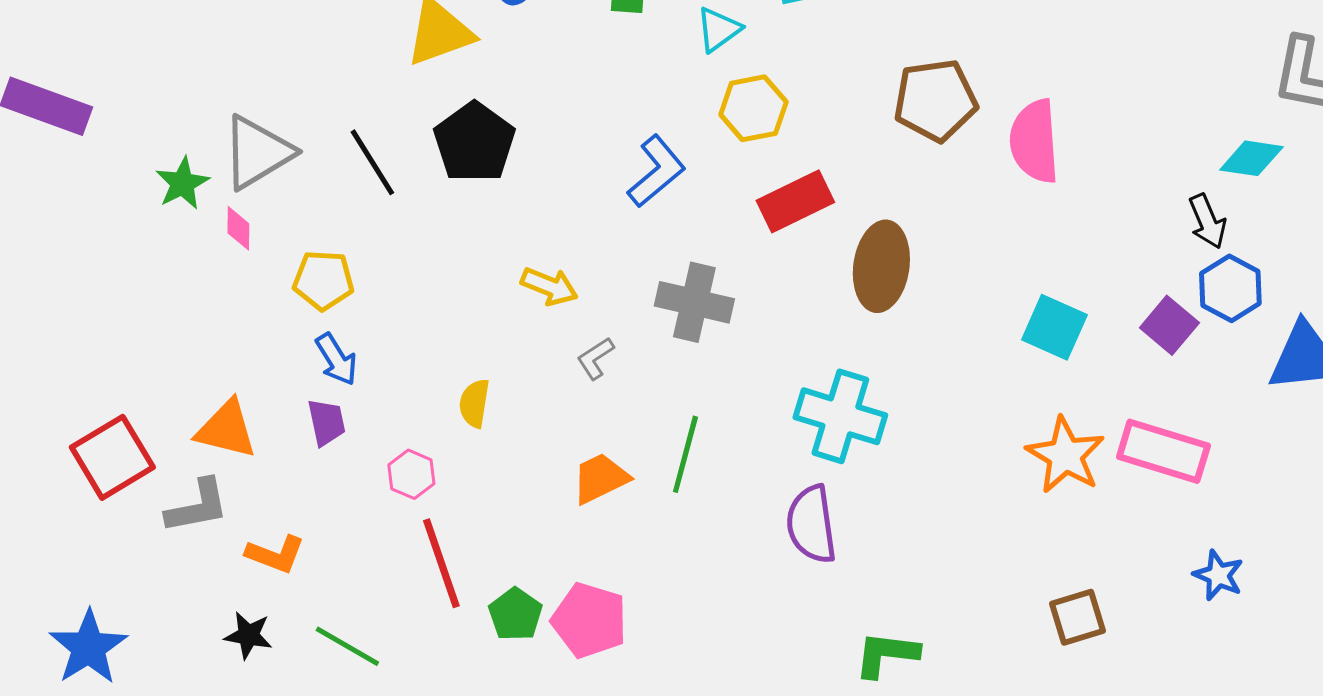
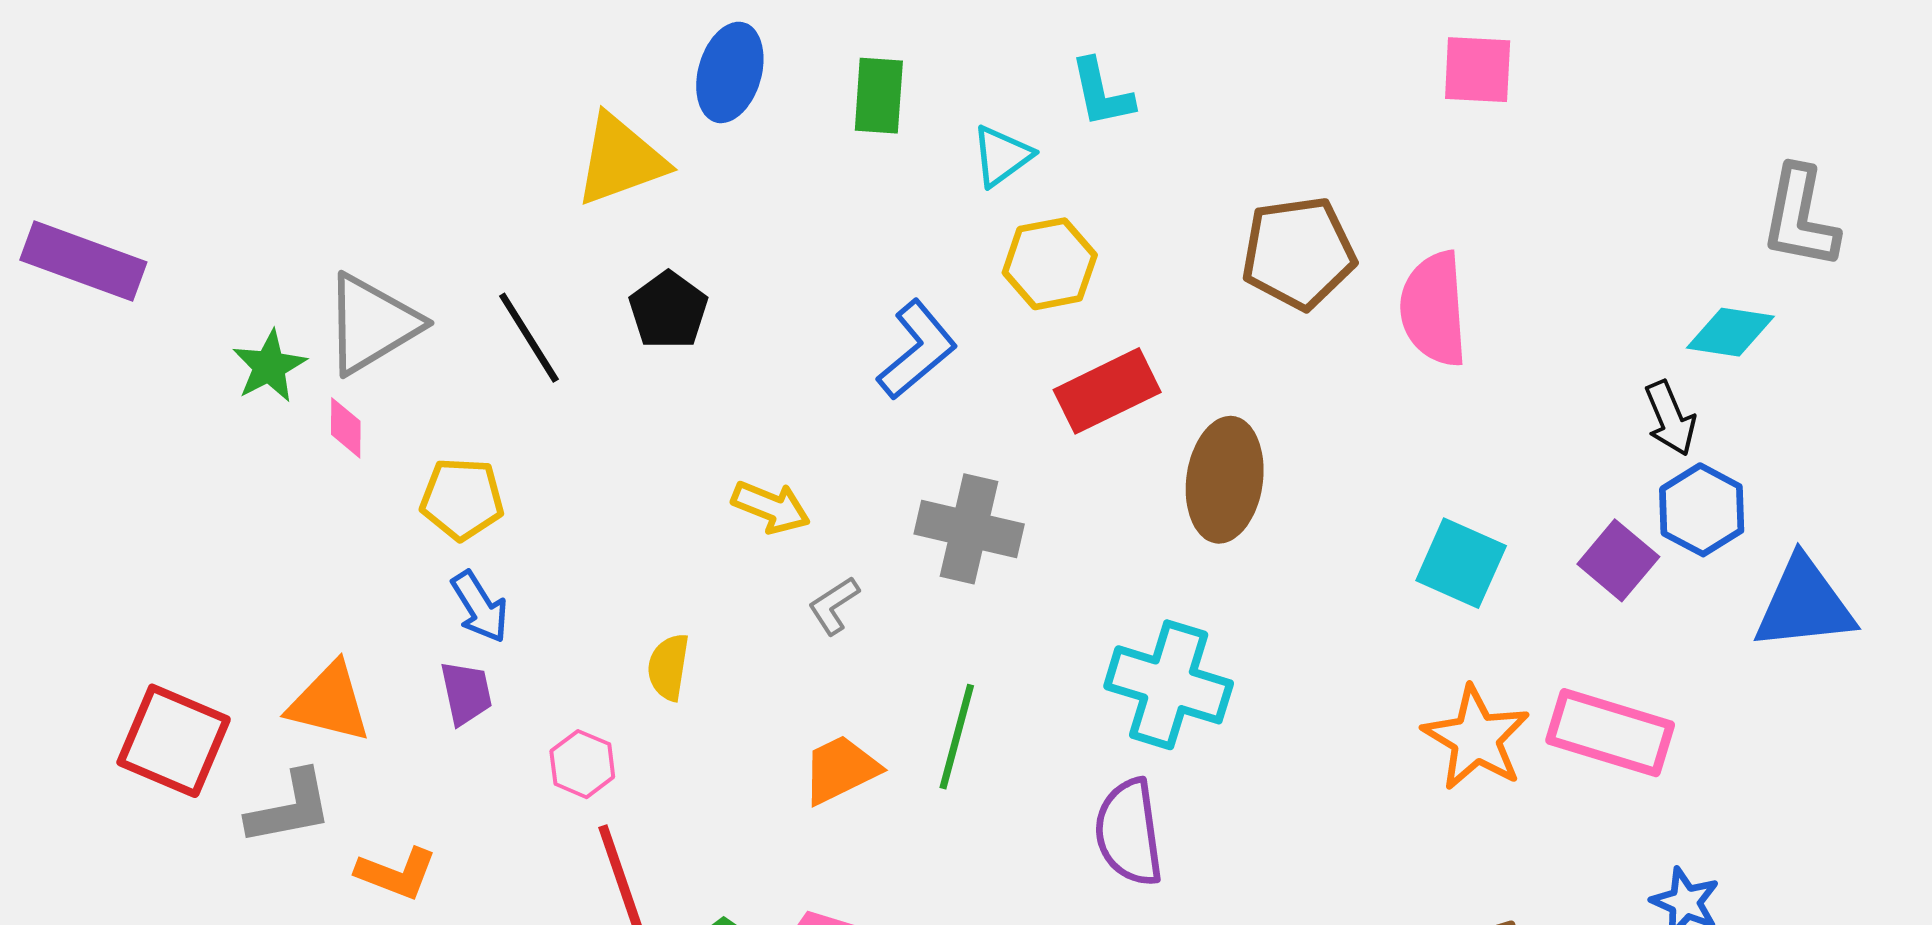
black pentagon: (474, 142) -> (668, 310), size x0.7
red square: (112, 457) -> (174, 741), turned -36

